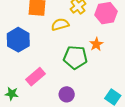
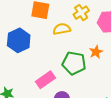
pink rectangle: (36, 77) -> (45, 80), moved

